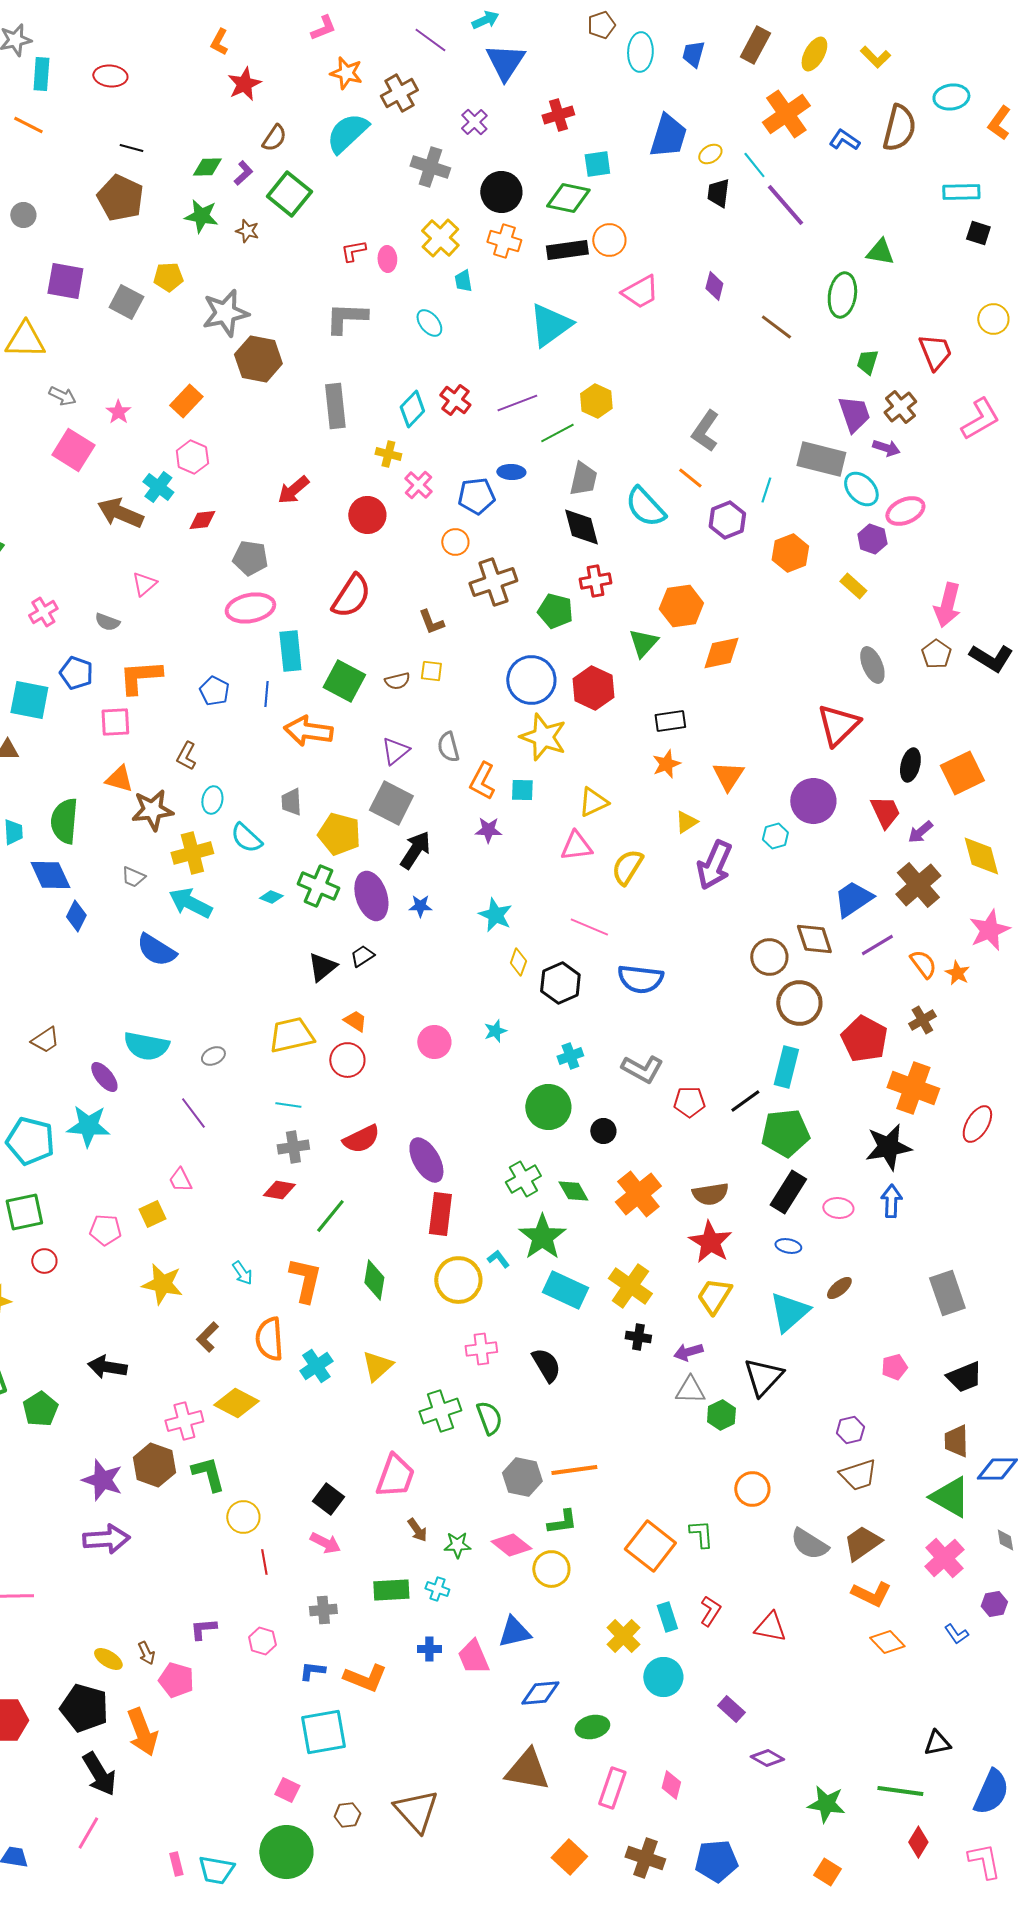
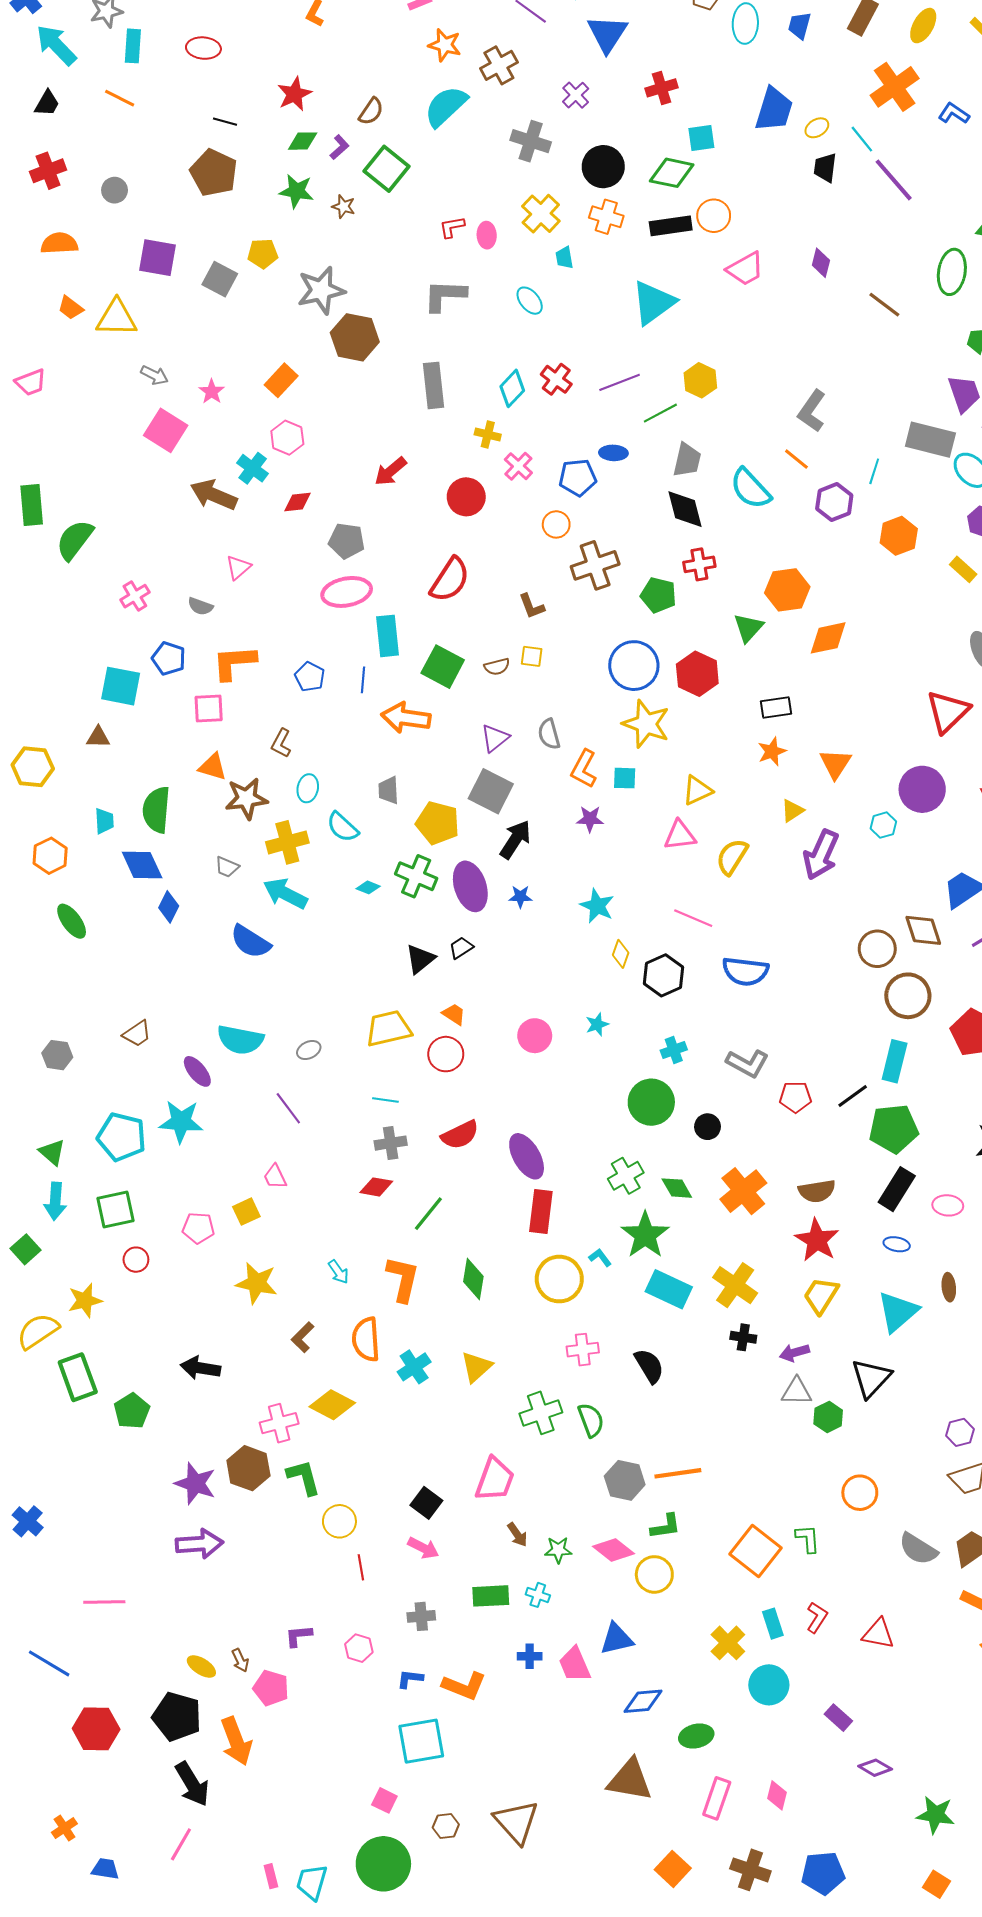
red star: (244, 84) -> (294, 94), moved
brown ellipse: (839, 1288) -> (949, 1287), turned -56
cyan trapezoid: (216, 1870) -> (312, 1882), turned 96

